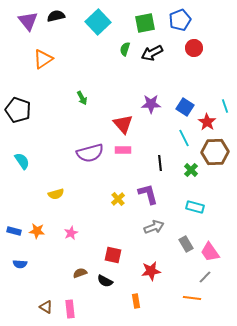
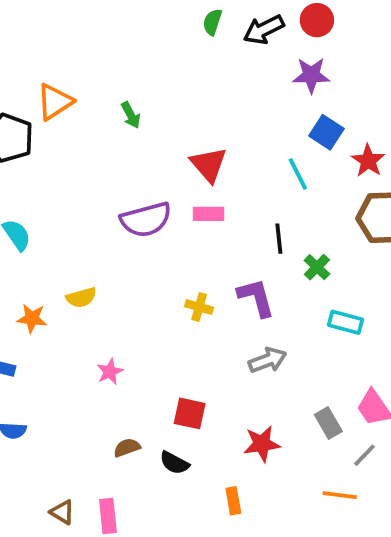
red circle: (194, 48) -> (317, 20), moved
orange triangle: (43, 59) -> (55, 102), moved
purple star: (151, 104) -> (311, 75), moved
cyan line: (184, 138) -> (298, 174), moved
green cross: (191, 170) -> (317, 267), moved
yellow cross: (118, 199) -> (199, 307), turned -32
orange star: (37, 231) -> (32, 318), moved
gray rectangle: (186, 244) -> (328, 423), moved

